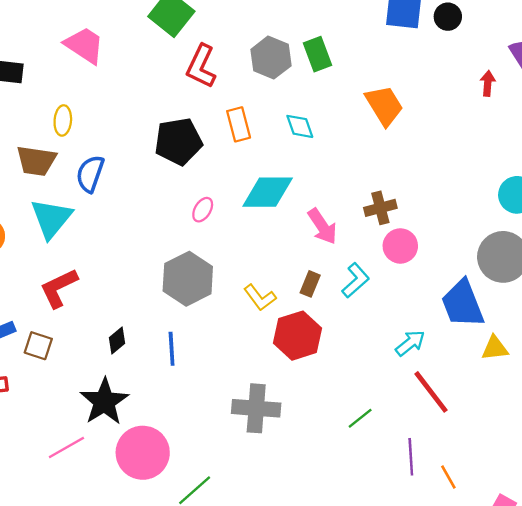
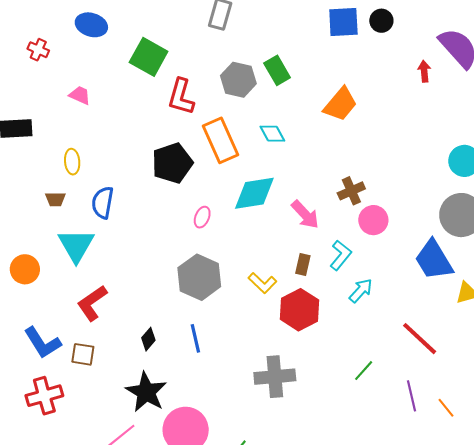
pink trapezoid: (84, 45) -> (80, 95), size x0.6
orange trapezoid: (384, 105) -> (340, 104), turned 81
orange rectangle: (239, 124) -> (221, 140), size x1.5
brown trapezoid: (36, 161) -> (55, 199), size x0.6
cyan arrow: (410, 343) -> (361, 291), moved

